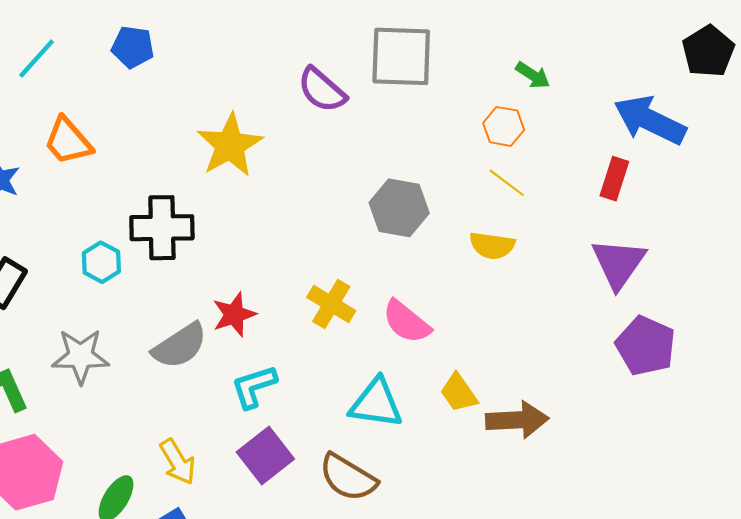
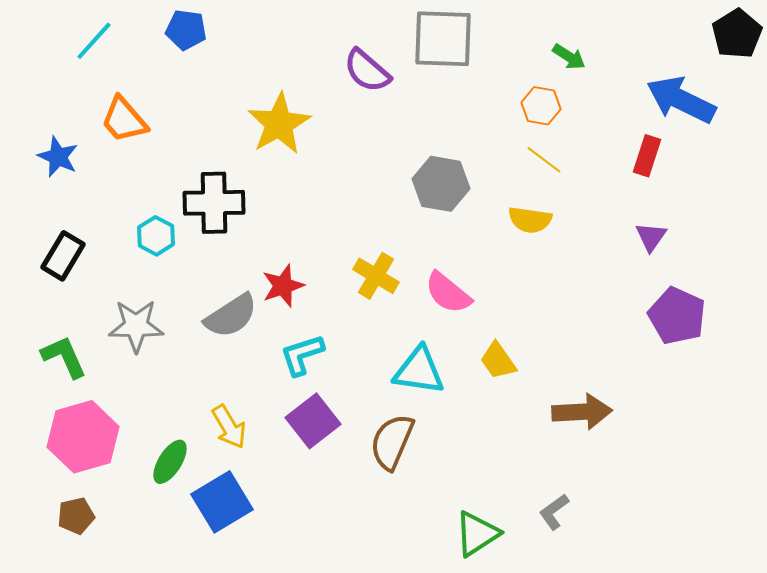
purple triangle: (619, 263) -> (651, 237), size x0.6
brown arrow: (517, 420) -> (582, 412), moved
brown semicircle: (348, 477) -> (392, 442), turned 82

